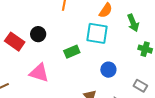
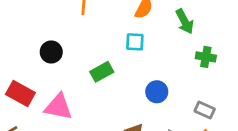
cyan square: (97, 33) -> (135, 42), size x0.6
red rectangle: (15, 42) -> (20, 93), moved

